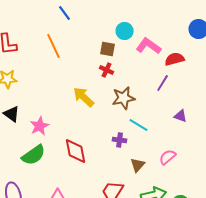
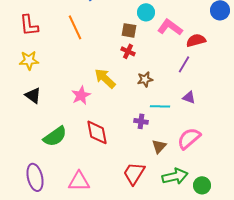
brown star: (124, 98) -> (145, 79), size x0.7
purple triangle: (181, 116) -> (189, 97), moved
cyan line: (139, 125) -> (160, 106), turned -30
pink star: (40, 126) -> (81, 95), moved
pink semicircle: (168, 157) -> (189, 138), size x1.4

